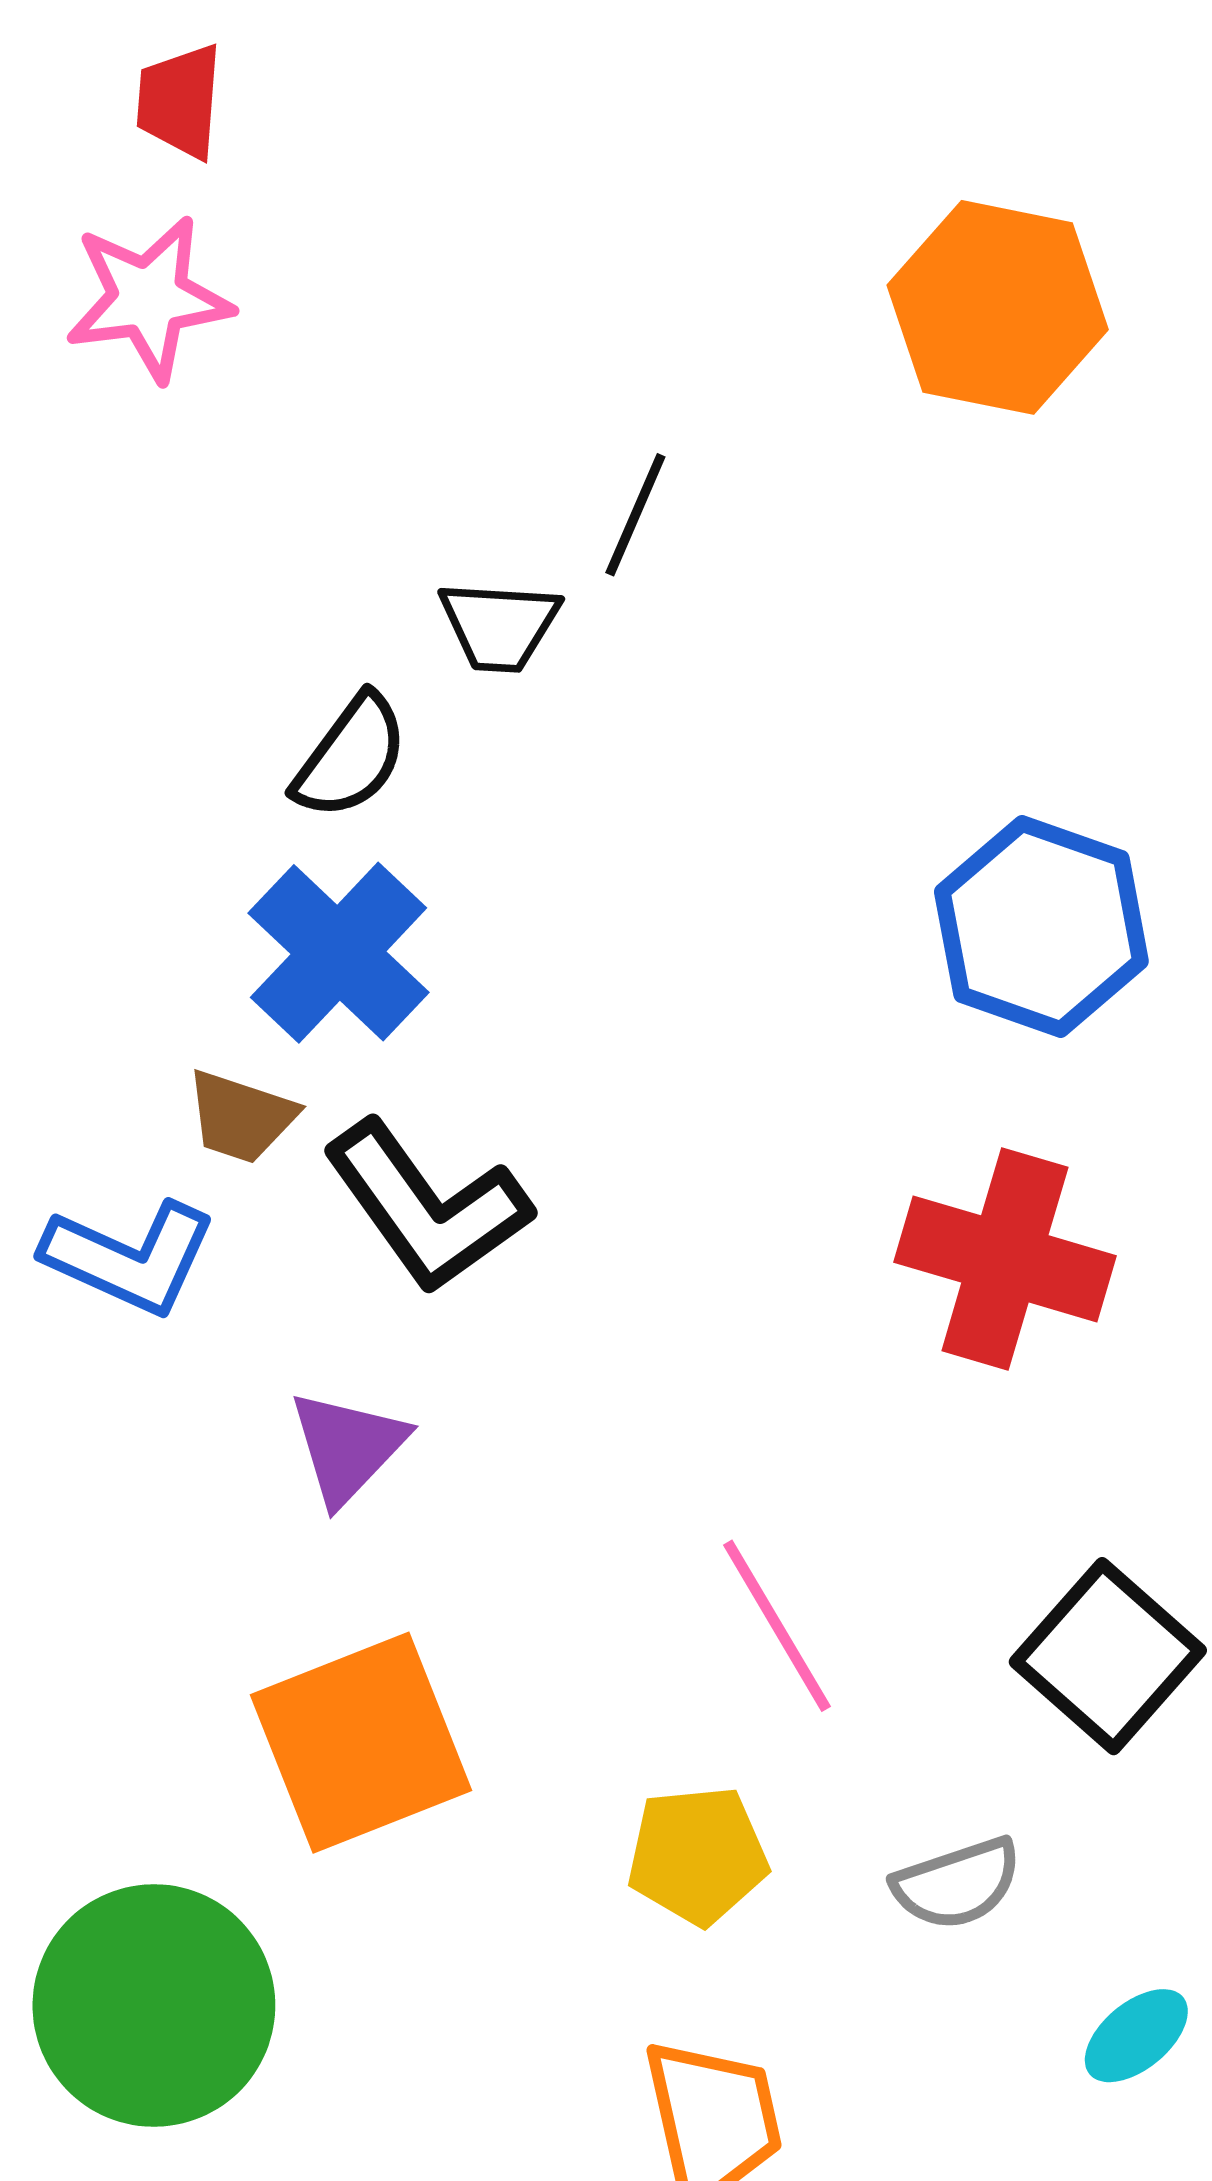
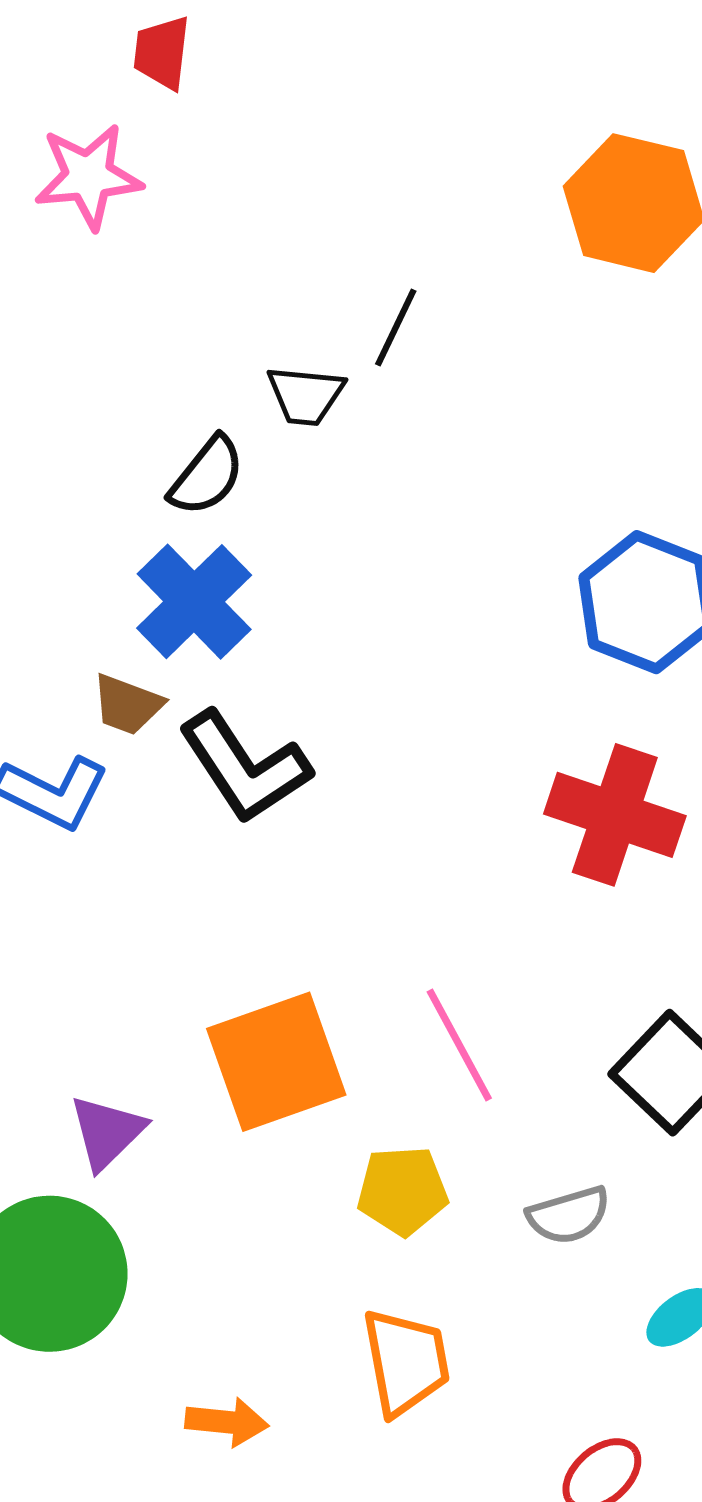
red trapezoid: (180, 101) -> (162, 53), moved
purple triangle: (347, 1447) -> (107, 1132), moved
orange square: (361, 1743) -> (276, 1062), moved

